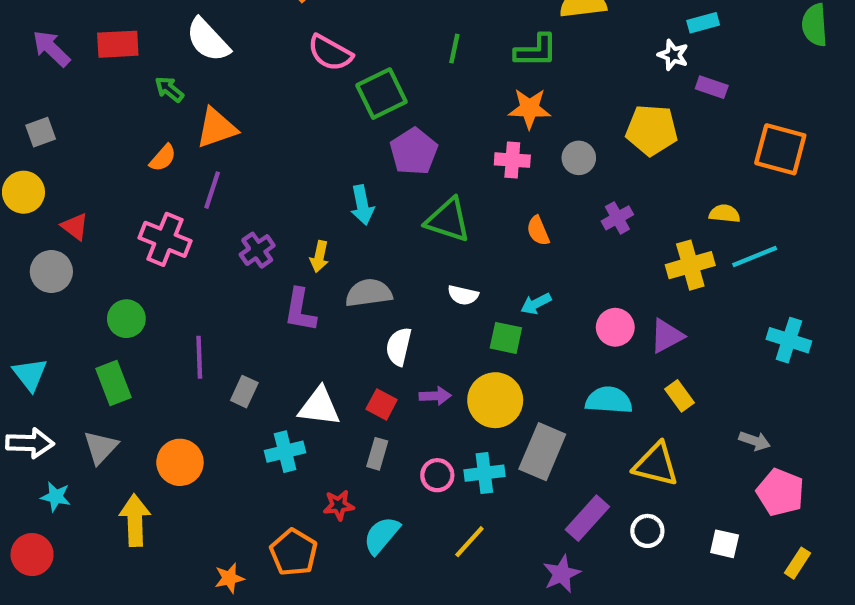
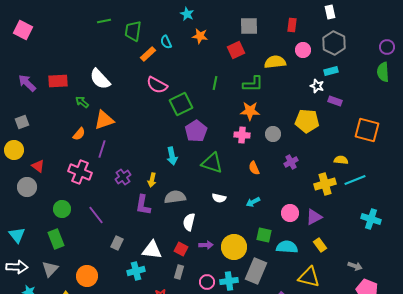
green square: (506, 338) -> (264, 235), moved
purple line: (199, 357) -> (96, 215), moved, turned -36

